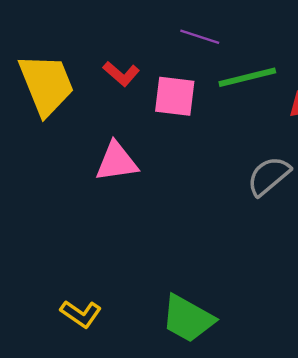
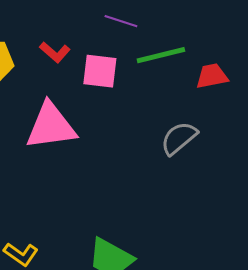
pink triangle: (117, 162) -> (51, 126), size x1.4

